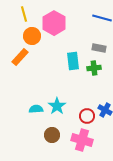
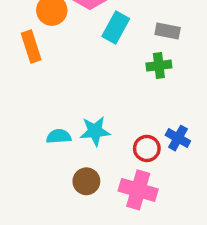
orange rectangle: (20, 57) -> (31, 47), turned -60
cyan rectangle: (73, 61) -> (116, 28), moved, turned 36
cyan star: (57, 106) -> (95, 131), turned 30

